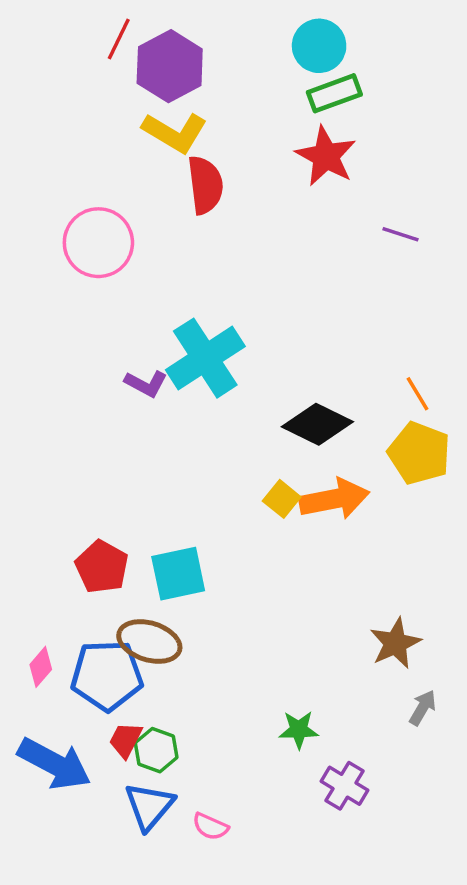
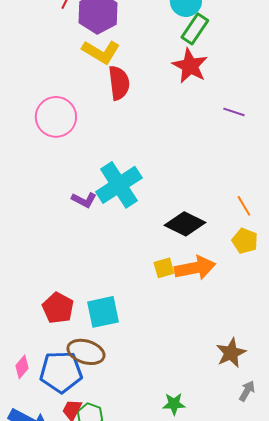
green rectangle: (334, 93) -> (195, 29), turned -36
yellow pentagon: (419, 453) -> (245, 241), size x0.7
yellow square: (282, 499) -> (164, 268), turned 35

